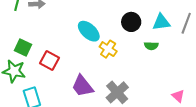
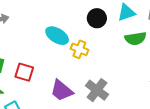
green semicircle: (151, 46) -> (135, 39), moved, size x1.5

